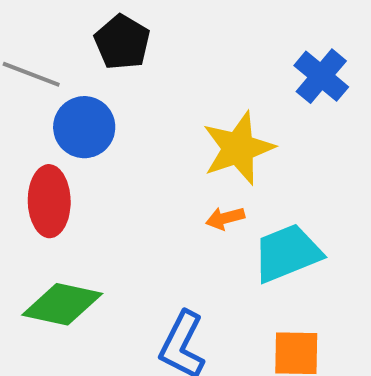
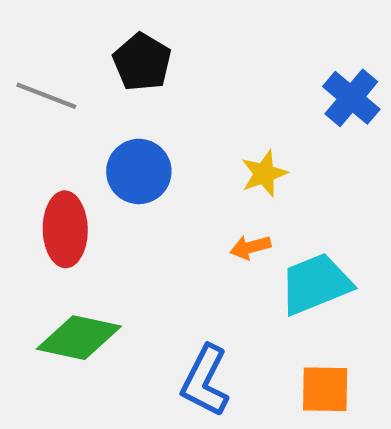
blue circle: (84, 127) -> (139, 171), moved
yellow star: (238, 148) -> (264, 174), size x0.6

